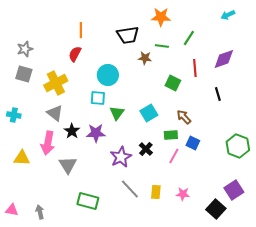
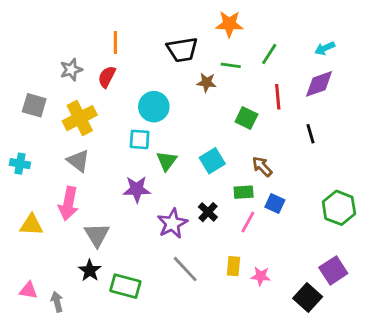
cyan arrow: (228, 15) -> (325, 48), moved
gray star: (25, 49) -> (71, 70), moved
black star: (72, 131) -> (90, 270), moved
yellow rectangle: (156, 192) -> (234, 266), moved
pink triangle: (12, 210) -> (28, 290), moved

